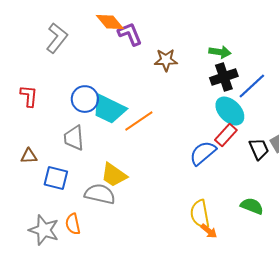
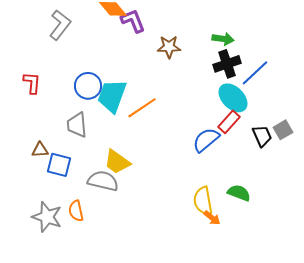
cyan trapezoid: (109, 109) -> (112, 96), turned 84
brown triangle: (29, 156) -> (40, 150), moved
green semicircle: (252, 206) -> (239, 193), moved

